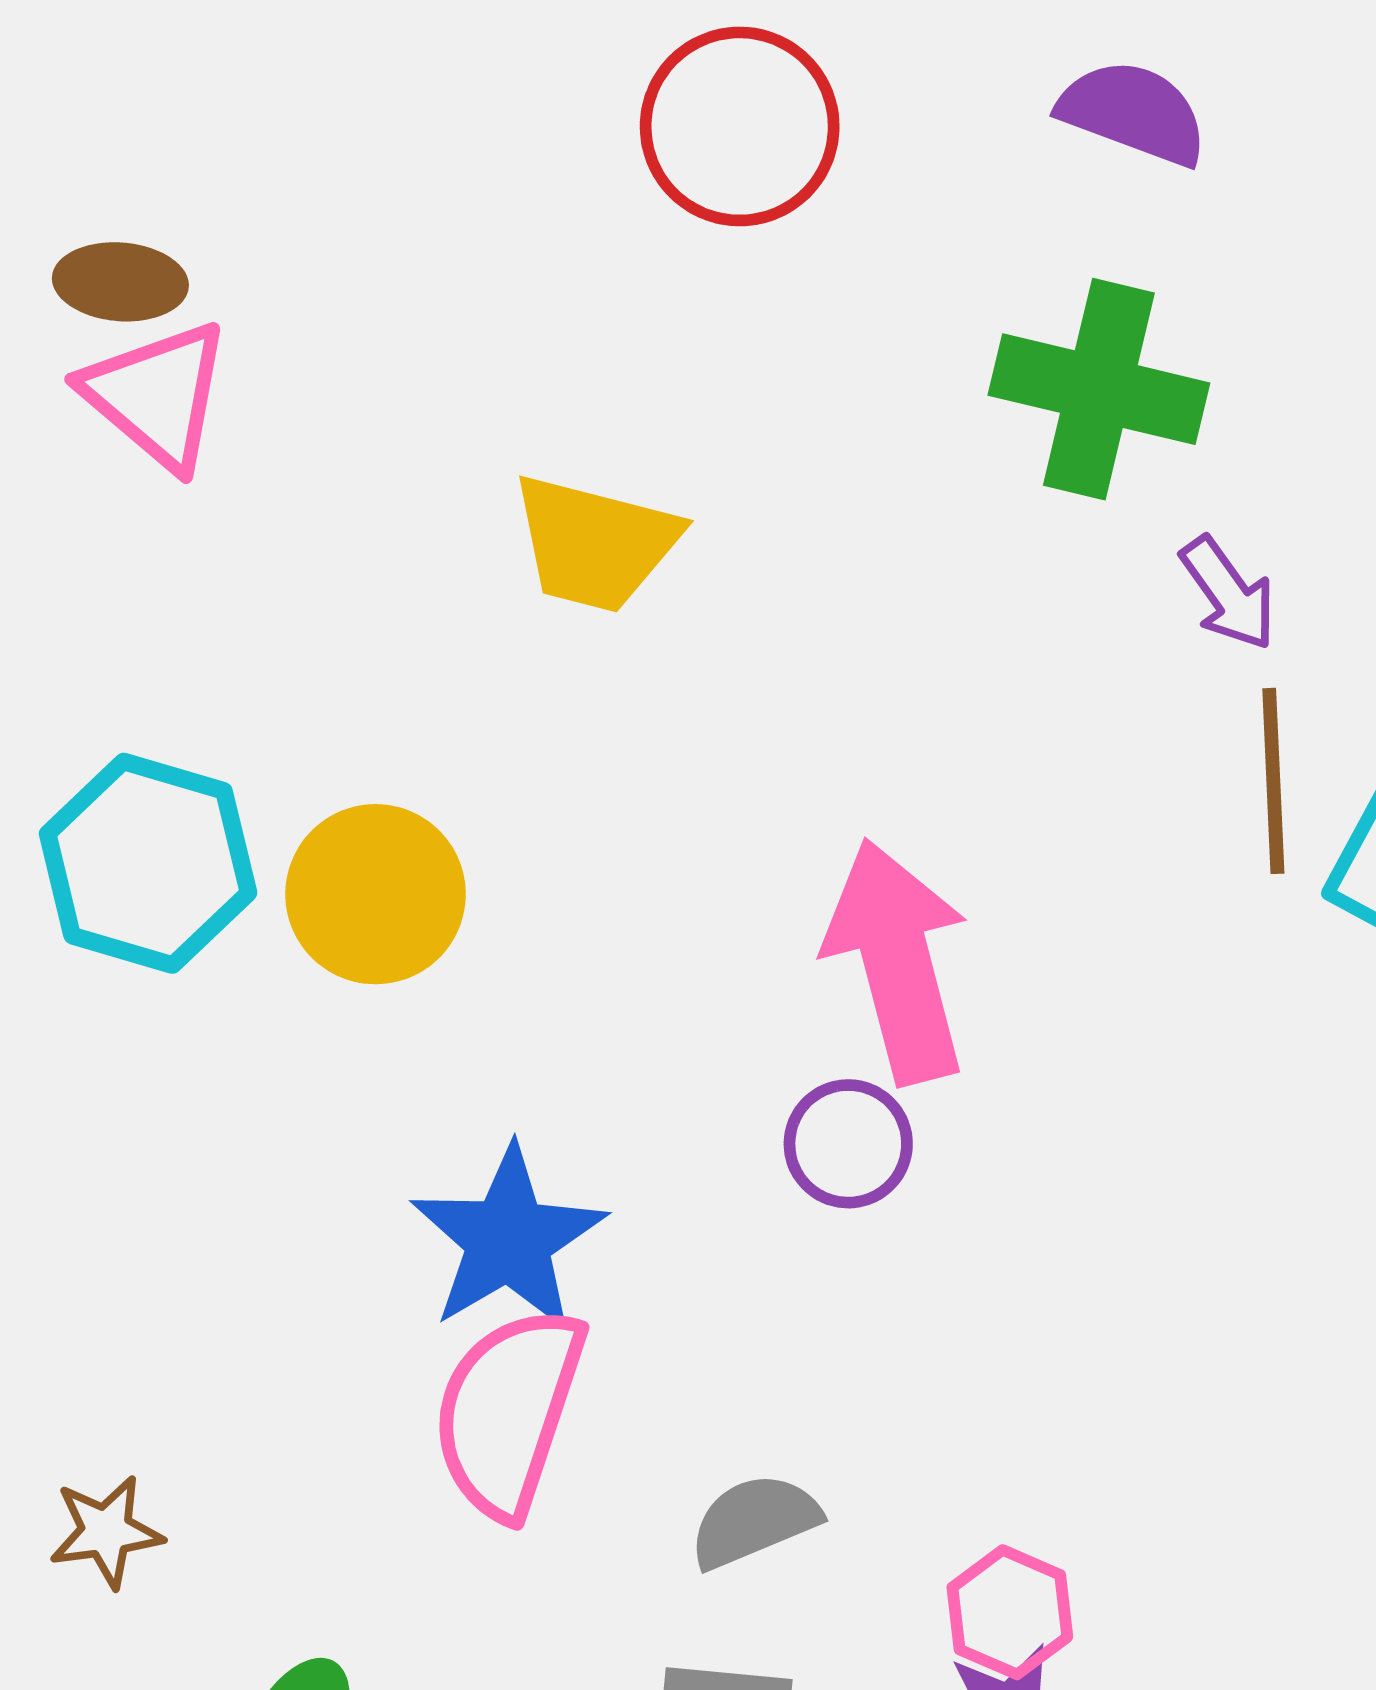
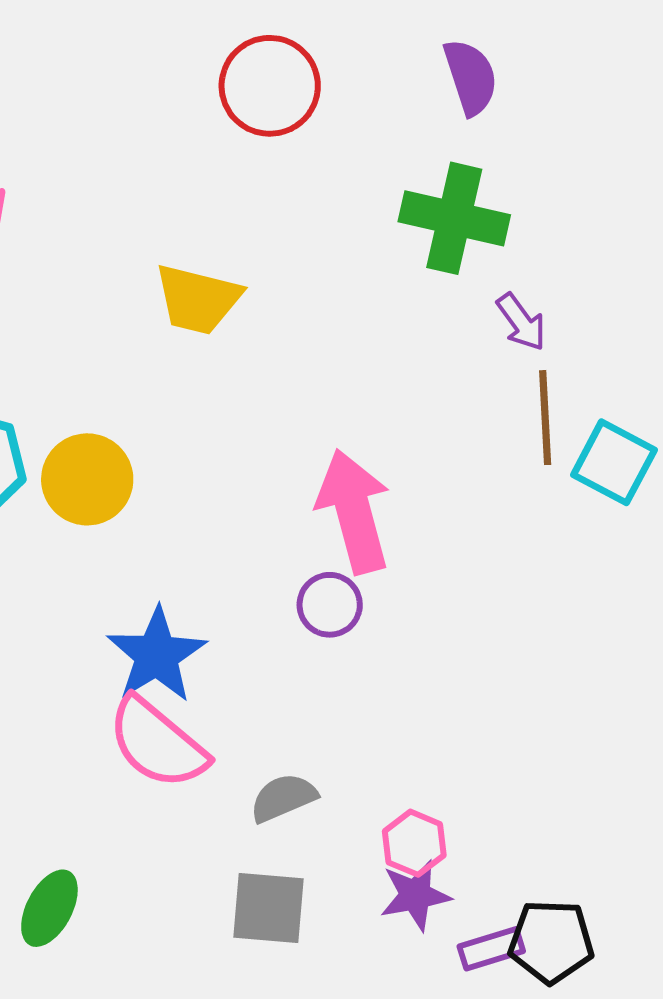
purple semicircle: (1133, 113) -> (471, 77), turned 52
pink semicircle: (508, 1412) -> (157, 743), turned -68

